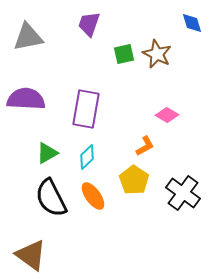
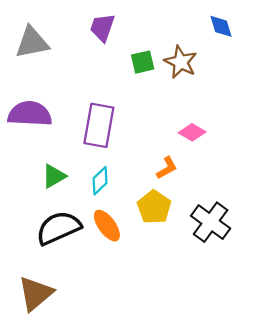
black semicircle: (51, 198) -> (59, 228), turned 93
brown triangle: (31, 255) -> (36, 294), turned 44

